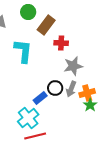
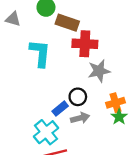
brown rectangle: (46, 25) -> (67, 23), turned 72
red cross: (61, 43) -> (85, 44), size x1.5
gray arrow: (71, 89) -> (80, 118), moved, turned -126

